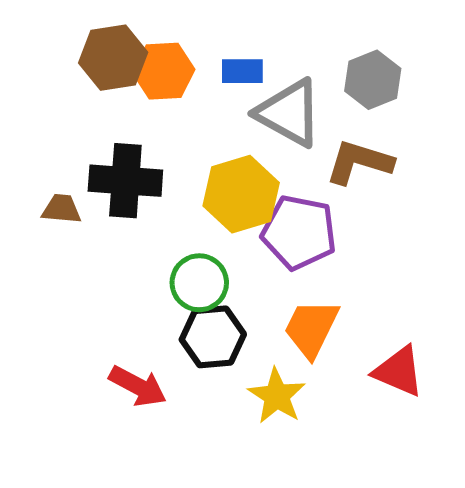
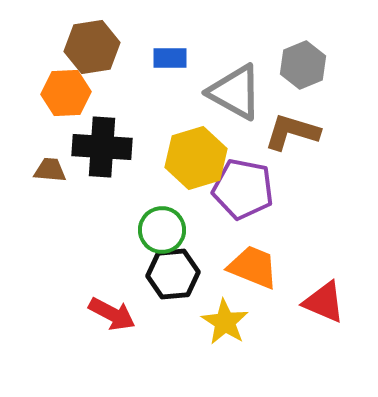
orange hexagon: (164, 71) -> (66, 93), moved
blue rectangle: (242, 71) -> (170, 58), moved
orange trapezoid: (311, 328) -> (253, 267), turned 86

